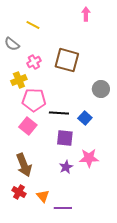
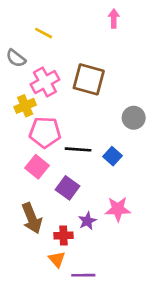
pink cross: (34, 62) -> (45, 82), size x1.5
purple square: (65, 138) -> (67, 188), moved, turned 30
red cross: (19, 192) -> (64, 235), moved, turned -32

